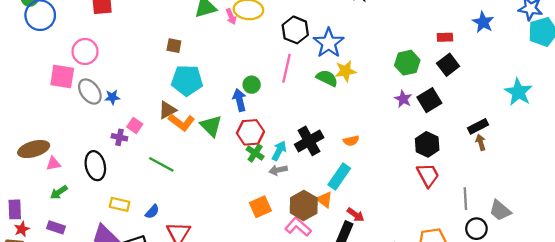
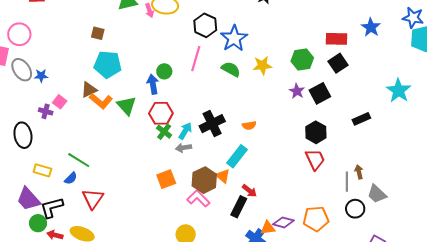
red rectangle: (445, 37) -> (337, 39), size x1.5
yellow star: (345, 71) -> (262, 65), moved
brown arrow: (481, 142) -> (359, 172), moved
green line: (161, 164) -> (79, 160), moved

